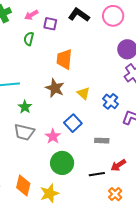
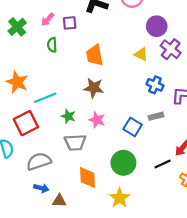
yellow triangle: (83, 93) -> (141, 54), moved
blue square: (73, 123) -> (133, 127), moved
pink star: (53, 136) -> (97, 120), moved
gray rectangle: (102, 141) -> (156, 116), moved
orange diamond: (23, 186) -> (88, 177), moved

